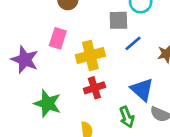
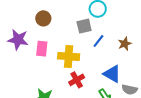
yellow cross: (90, 55) -> (69, 56), turned 30
purple star: (25, 60) -> (18, 40), moved

